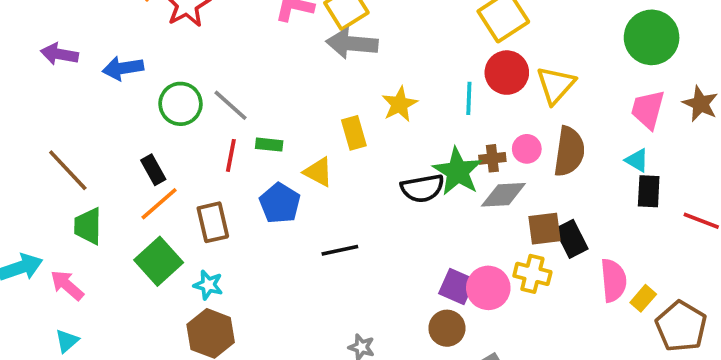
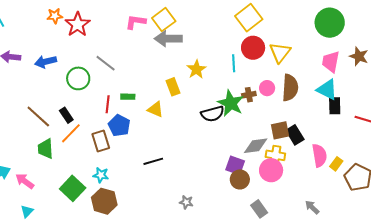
gray line: (230, 105) -> (106, 63), moved
cyan triangle: (637, 160) -> (327, 90), size x1.6
brown line: (68, 170) -> (38, 117), moved
gray diamond: (503, 195) -> (256, 146), moved
blue pentagon: (280, 203) -> (119, 125), moved
green trapezoid: (88, 226) -> (46, 149), moved
black line: (340, 250) -> (153, 161), moved
green square: (159, 261) -> (73, 188), moved
pink circle: (488, 288) -> (271, 170), moved
brown circle: (447, 328) -> (240, 179), moved

